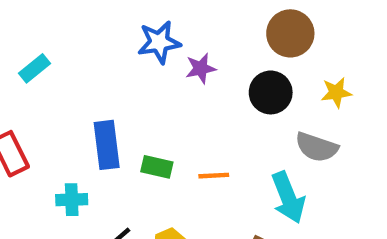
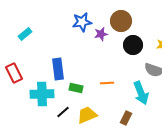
brown circle: (290, 33) -> (121, 21), moved
green rectangle: (157, 167) -> (76, 88), moved
cyan cross: (72, 200) -> (42, 94), size x1.6

